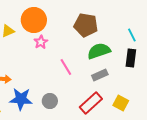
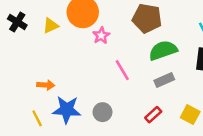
pink star: (41, 42) -> (101, 36), moved
red rectangle: (91, 103) -> (153, 115), size x0.6

